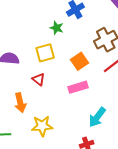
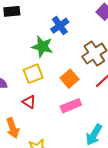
green star: (57, 28) -> (42, 47), size x1.5

